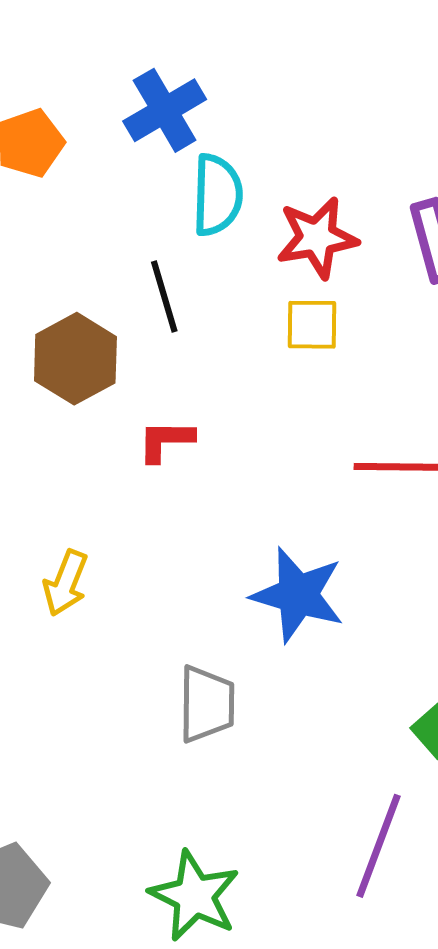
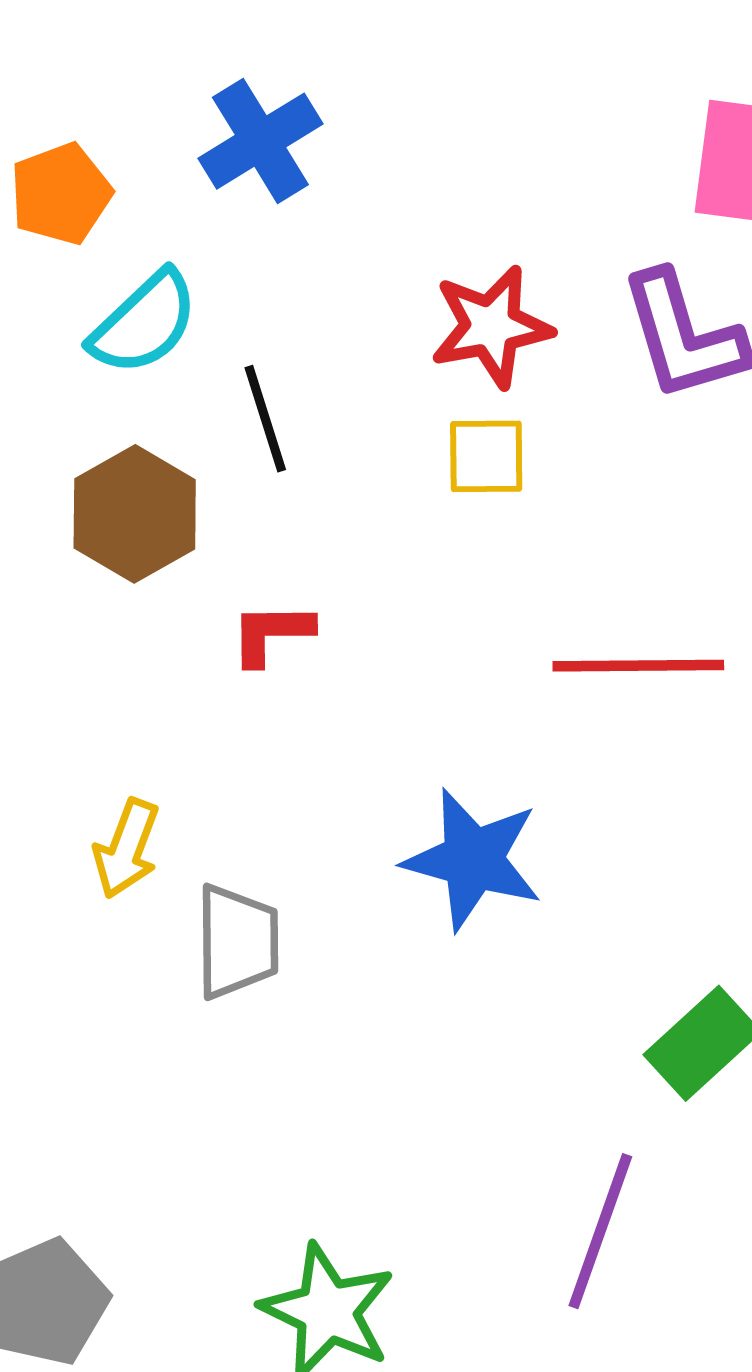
cyan semicircle: (217, 195) -> (144, 323), moved, turned 46
gray trapezoid: (207, 704) -> (237, 942), moved

